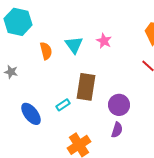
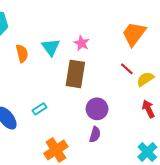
brown rectangle: (86, 87) -> (75, 74), moved

